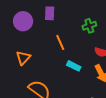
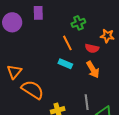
orange line: (60, 42) -> (67, 43), moved
orange triangle: (23, 58) -> (14, 72), moved

